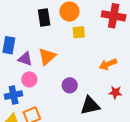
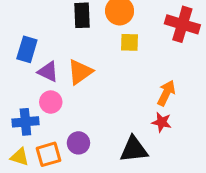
orange arrow: (108, 64) -> (166, 93), turned 132
purple circle: (70, 85) -> (78, 143), moved
red star: (115, 92) -> (162, 122), moved

